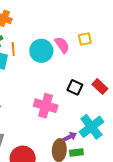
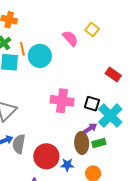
yellow square: (85, 39) -> (92, 29), turned -32
cyan circle: (41, 51) -> (40, 56), moved
black square: (75, 87) -> (92, 104), moved

